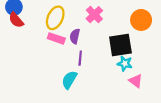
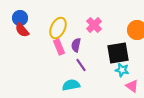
pink rectangle: (56, 38) -> (59, 47), turned 49
purple line: (80, 58) -> (81, 65), turned -40
cyan semicircle: (69, 80) -> (71, 85), turned 48

